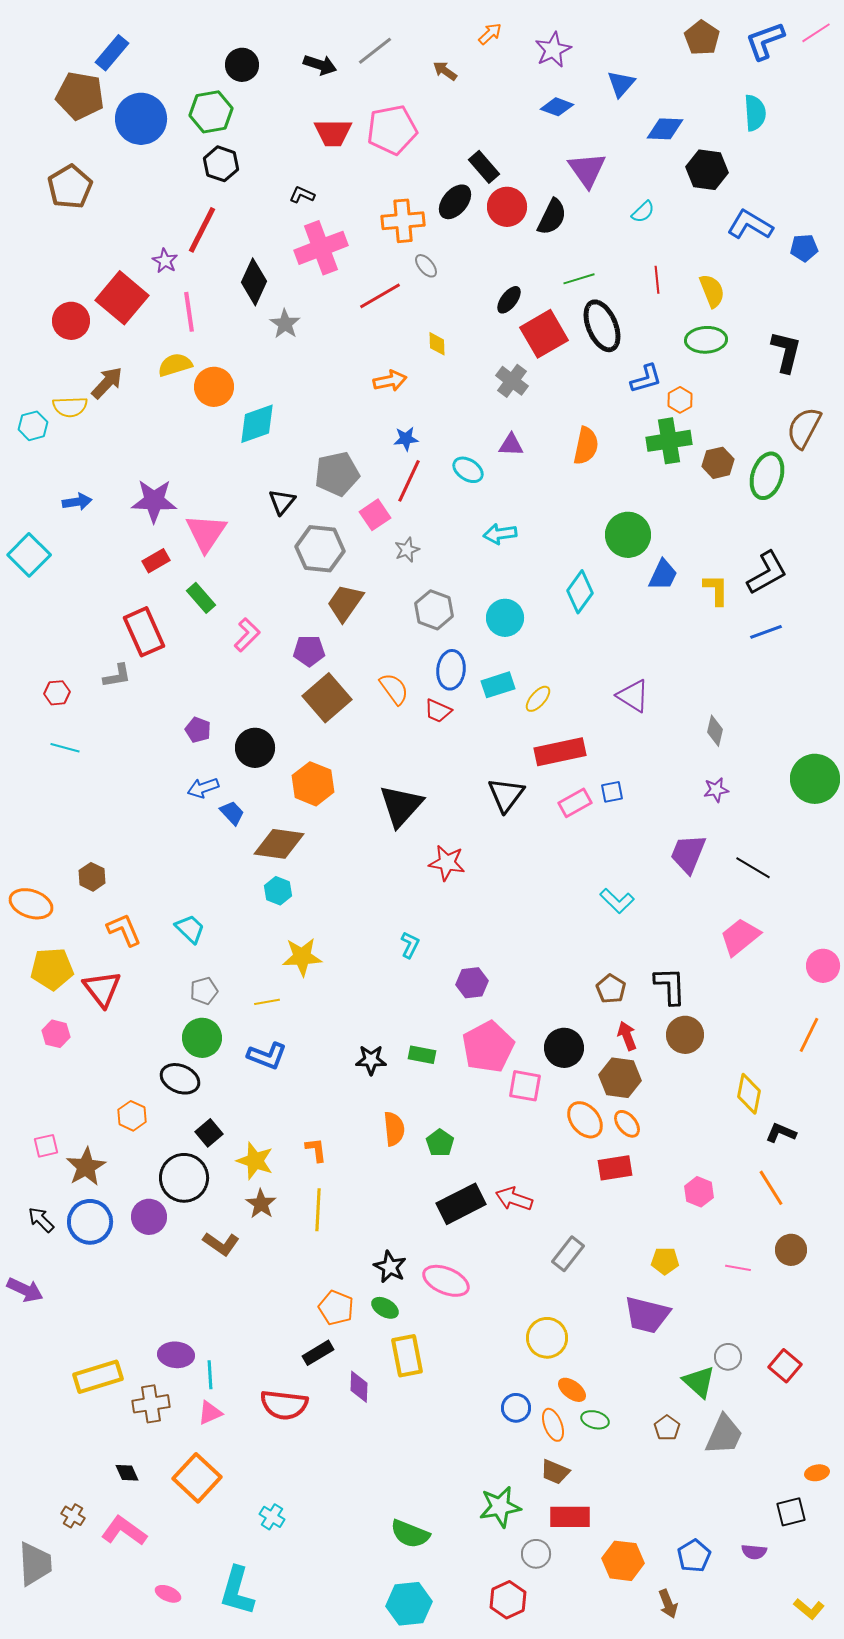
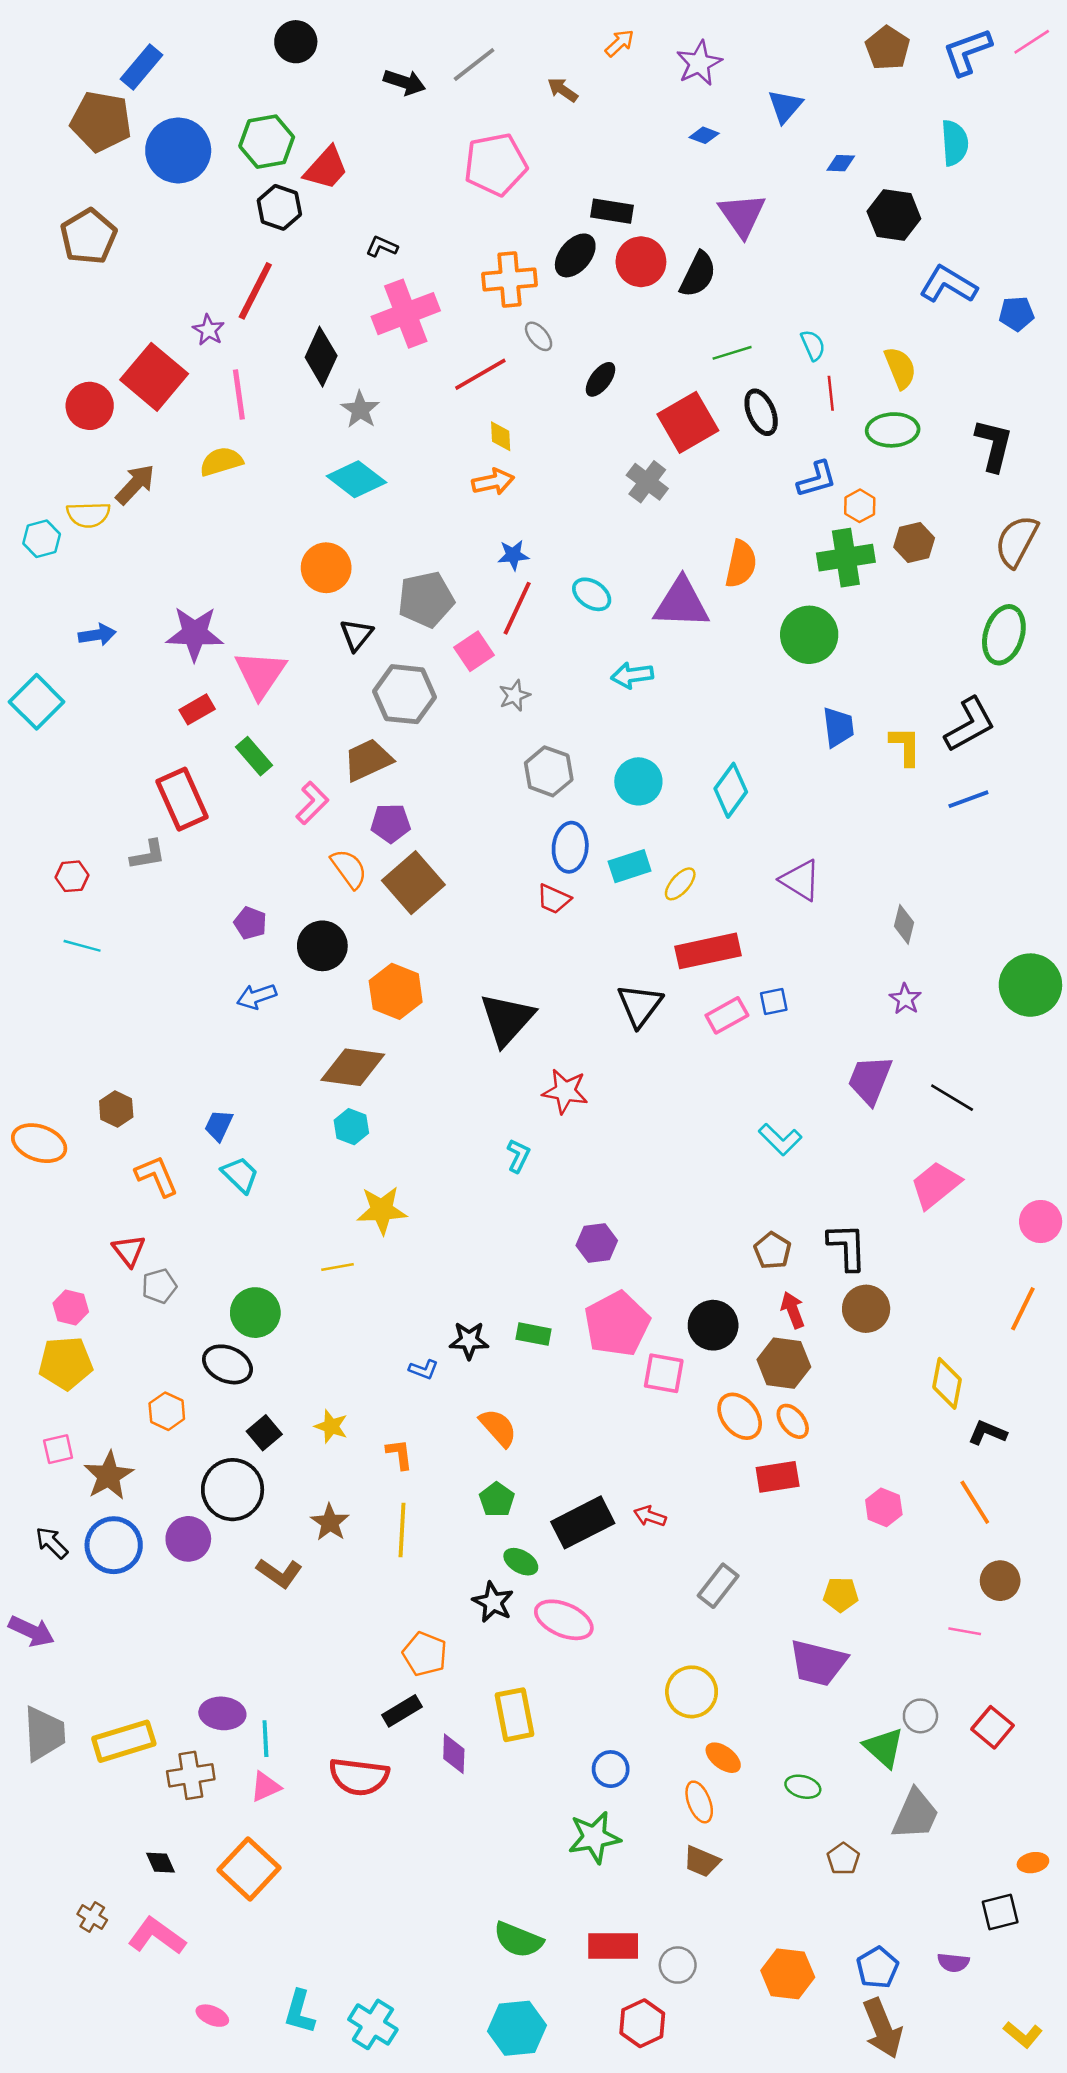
black circle: (242, 65) -> (296, 42), moved
blue diamond: (557, 107) -> (704, 135), size x0.7
blue diamond: (665, 129) -> (841, 163), size x0.6
red trapezoid: (333, 133) -> (326, 168), moved, turned -48
black rectangle: (484, 167) -> (612, 211), turned -40
cyan semicircle: (643, 212) -> (813, 345), moved, turned -70
red line: (657, 280) -> (831, 393), moved
black ellipse: (509, 300) -> (601, 379), moved
black ellipse: (602, 326) -> (761, 412), size x0.7
yellow diamond: (437, 344) -> (501, 436), moved
orange circle: (214, 387) -> (326, 568), moved
cyan diamond: (257, 424) -> (356, 479), moved, turned 57
purple triangle: (511, 445) -> (681, 603), moved, size x1.8
brown hexagon: (718, 463) -> (914, 542), moved
green ellipse: (767, 476) -> (1004, 635), moved
green circle: (628, 535) -> (809, 635), moved
blue trapezoid: (663, 575) -> (838, 727), turned -32
cyan diamond: (580, 592) -> (731, 790), moved
brown trapezoid: (345, 603) -> (368, 760), moved, turned 30
orange semicircle: (394, 689) -> (349, 869), moved
purple star: (716, 790) -> (905, 999), turned -30
blue trapezoid: (232, 813) -> (219, 1125), moved, turned -112
cyan L-shape: (410, 945) -> (518, 1156), moved
yellow pentagon: (52, 969) -> (66, 1363), moved
red triangle: (102, 989) -> (129, 1251), size x0.7
gray pentagon: (204, 991) -> (159, 1286), moved
blue L-shape: (267, 1056) -> (423, 1369), moved, size x0.6
orange semicircle: (394, 1129) -> (498, 1428), turned -36
green pentagon: (440, 1143) -> (497, 1500), moved
yellow star: (255, 1161) -> (331, 1426), moved, size x0.7
red arrow: (514, 1199) -> (650, 1516), size x0.7
pink line: (738, 1268) -> (965, 1631), moved
green ellipse: (385, 1308) -> (521, 1562), moved
blue circle: (516, 1408) -> (611, 1769), moved
green ellipse: (595, 1420) -> (803, 1787), moved
brown pentagon: (667, 1428) -> (843, 1859), moved
green star: (500, 1507) -> (594, 1837), moved
cyan cross: (272, 1517) -> (373, 2024), moved, size x1.5
red rectangle: (570, 1517) -> (613, 1946), moved
gray trapezoid: (35, 1564) -> (44, 1734), moved
cyan L-shape: (237, 1591) -> (300, 2012), size x0.7
brown arrow: (668, 1604) -> (883, 2028), moved, size x1.6

